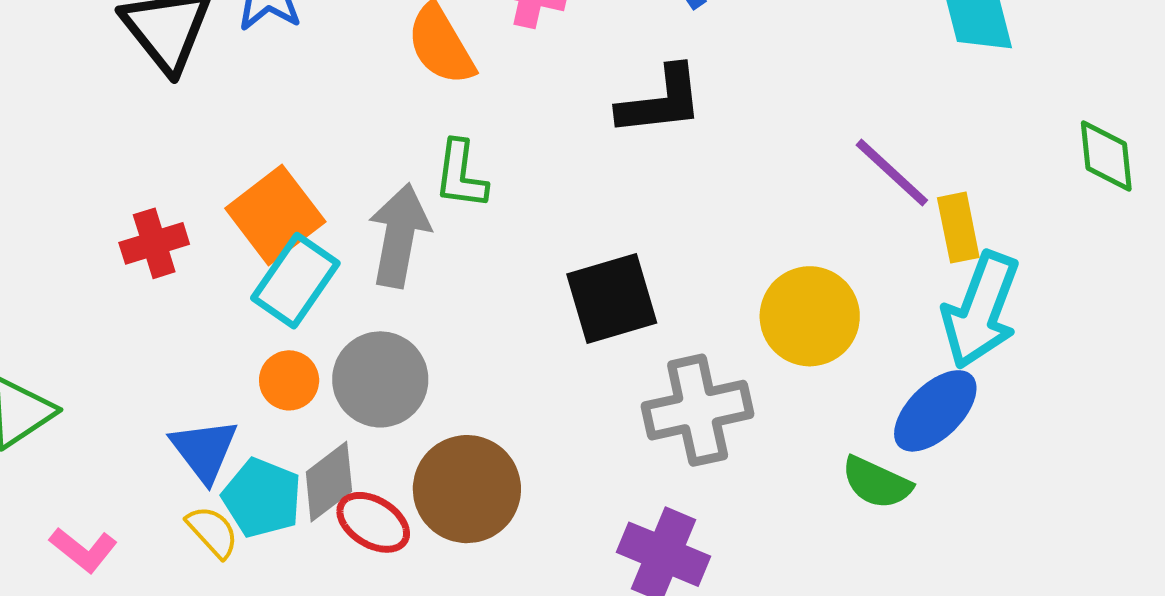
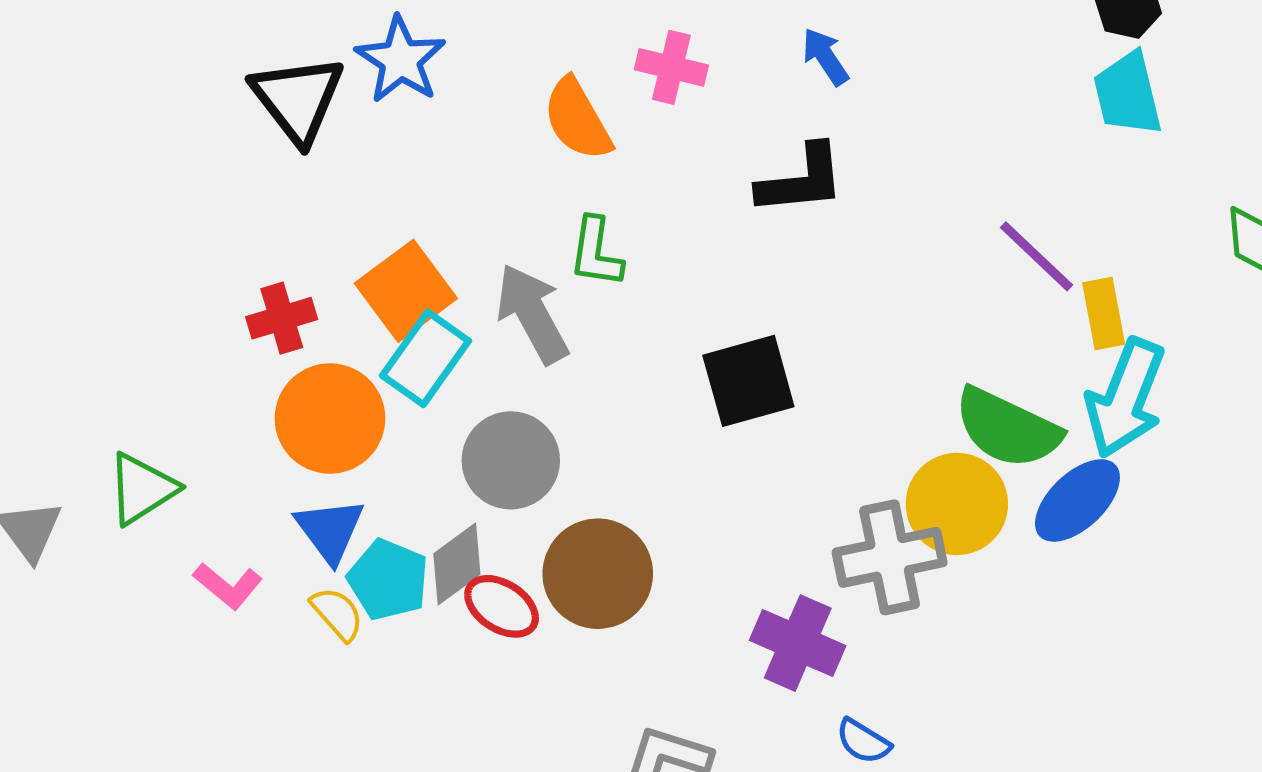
gray arrow: (399, 236) -> (532, 314), turned -40
yellow circle: (810, 316) -> (957, 504), moved
orange circle: (289, 380) -> (330, 419), moved, size x1.8
gray cross: (698, 410) -> (890, 557), moved
green semicircle: (877, 483) -> (1007, 428), moved, size x1.5
pink L-shape: (83, 550) -> (228, 586), moved

